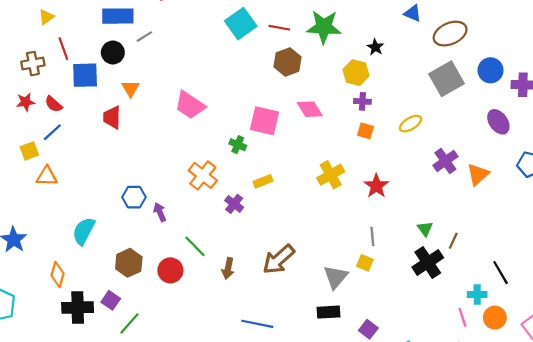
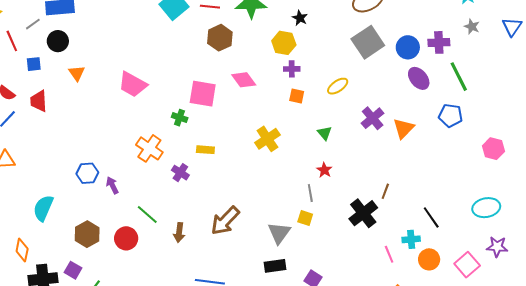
gray line: (144, 37) -> (33, 24), moved
blue circle: (491, 70) -> (408, 47), moved
blue square: (85, 75) -> (34, 64), size x0.6
red trapezoid: (112, 117) -> (39, 101), moved
yellow rectangle: (263, 181) -> (205, 150), turned 30
red star: (376, 186) -> (324, 170), moved, size x0.7
green triangle: (425, 229) -> (325, 133), moved
pink line: (462, 317) -> (389, 254), moved

